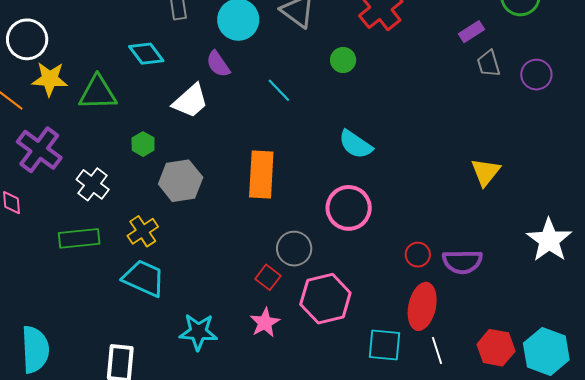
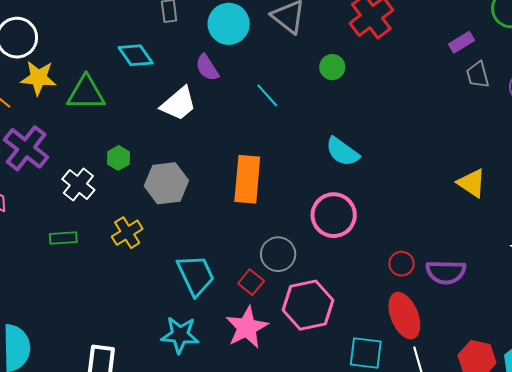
green hexagon: (143, 144) -> (118, 158), moved
yellow triangle: (486, 172) -> (472, 183), turned -36
green rectangle: (79, 238) -> (63, 238), size x0.7
cyan trapezoid: (144, 278) -> (196, 275), moved, turned 39
red ellipse: (422, 306) -> (404, 316), turned -36
pink star: (265, 323) -> (247, 327), size x1.4

